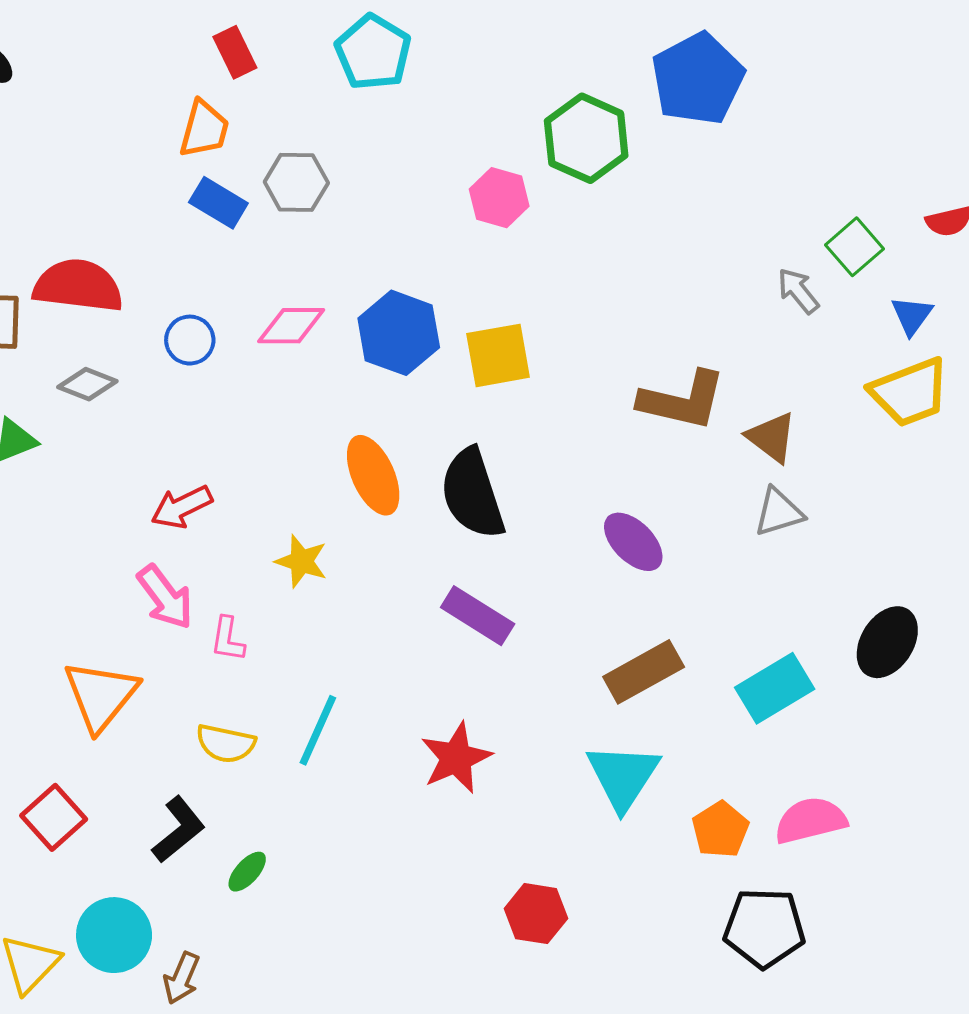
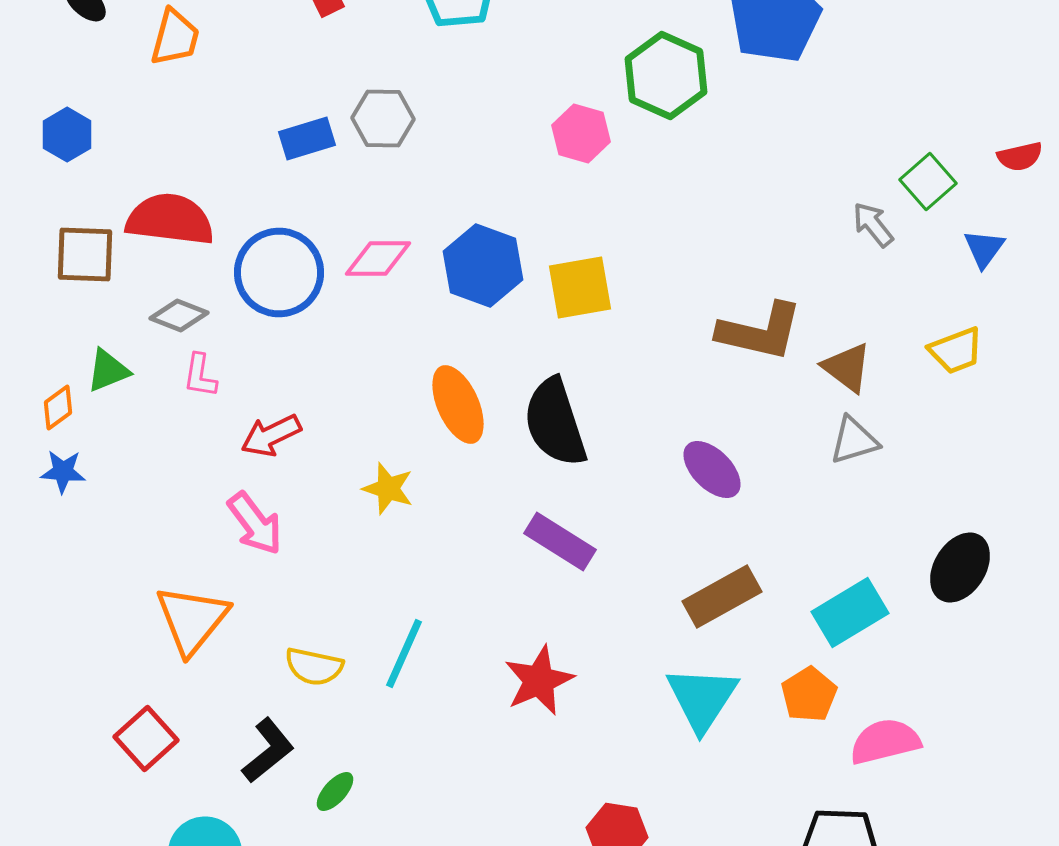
orange trapezoid: (204, 129) -> (175, 38), moved
blue rectangle: (218, 203) -> (307, 138), turned -48
blue circle: (190, 340) -> (279, 272), size x1.8
yellow trapezoid: (910, 392) -> (956, 350), moved, size x0.7
pink L-shape: (228, 639) -> (200, 376), moved
orange pentagon: (720, 830) -> (809, 694), moved

